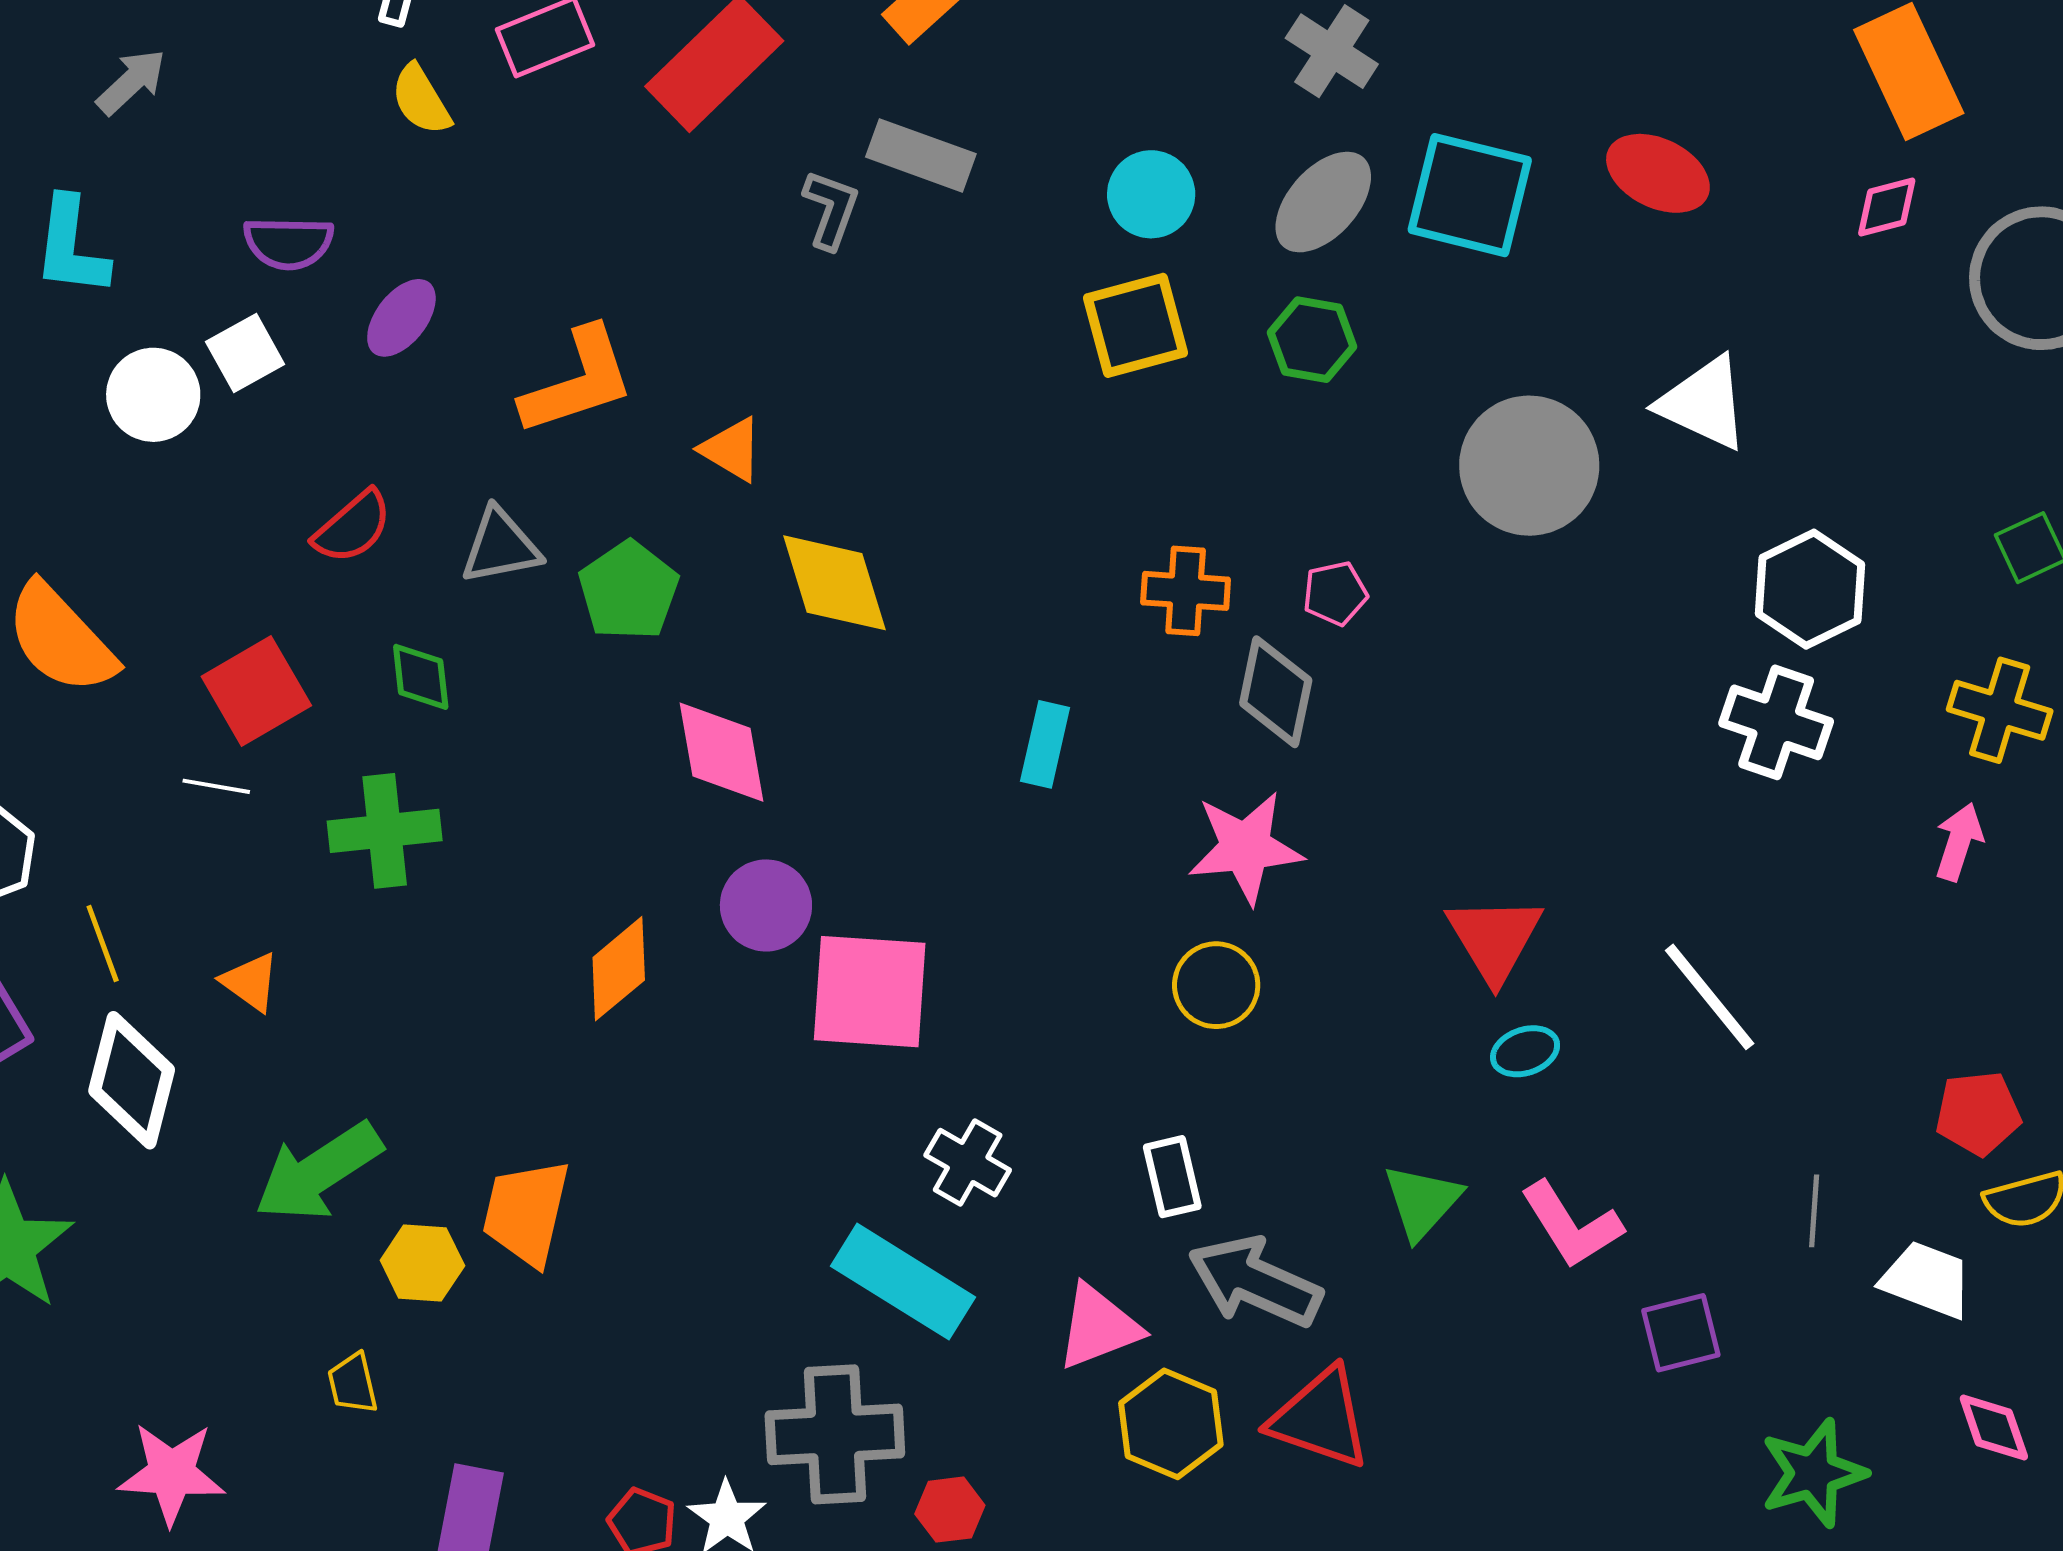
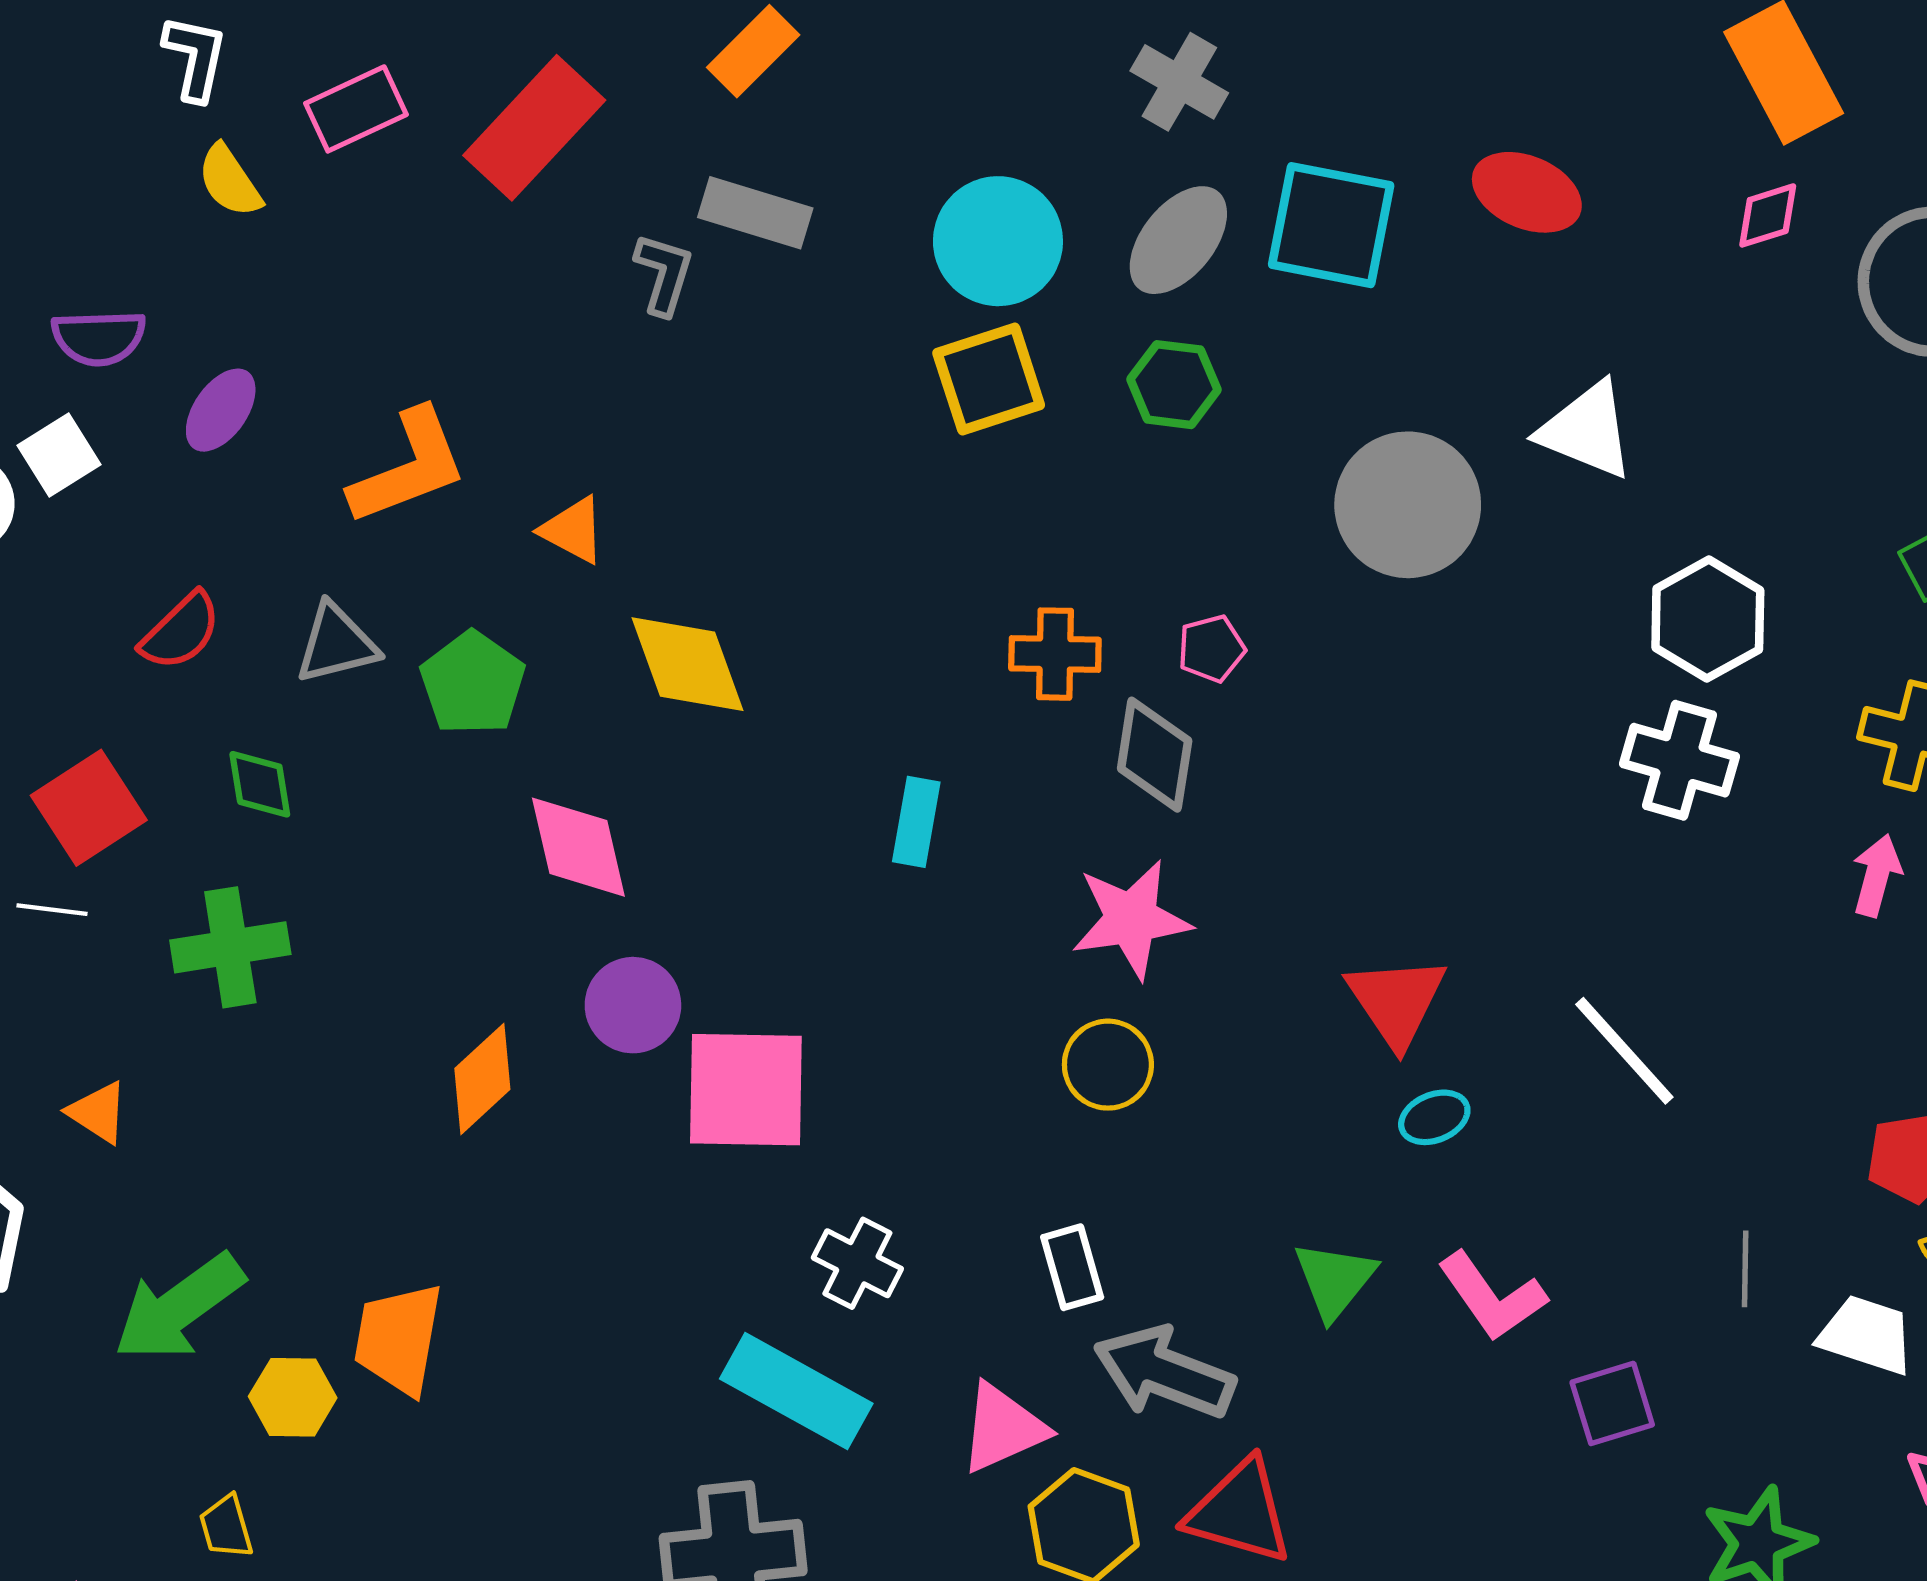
cyan circle: (1151, 194) -> (998, 241), size x1.4

